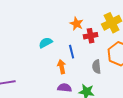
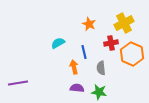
red cross: (91, 36) -> (111, 43), moved
gray semicircle: (97, 67) -> (101, 68), moved

